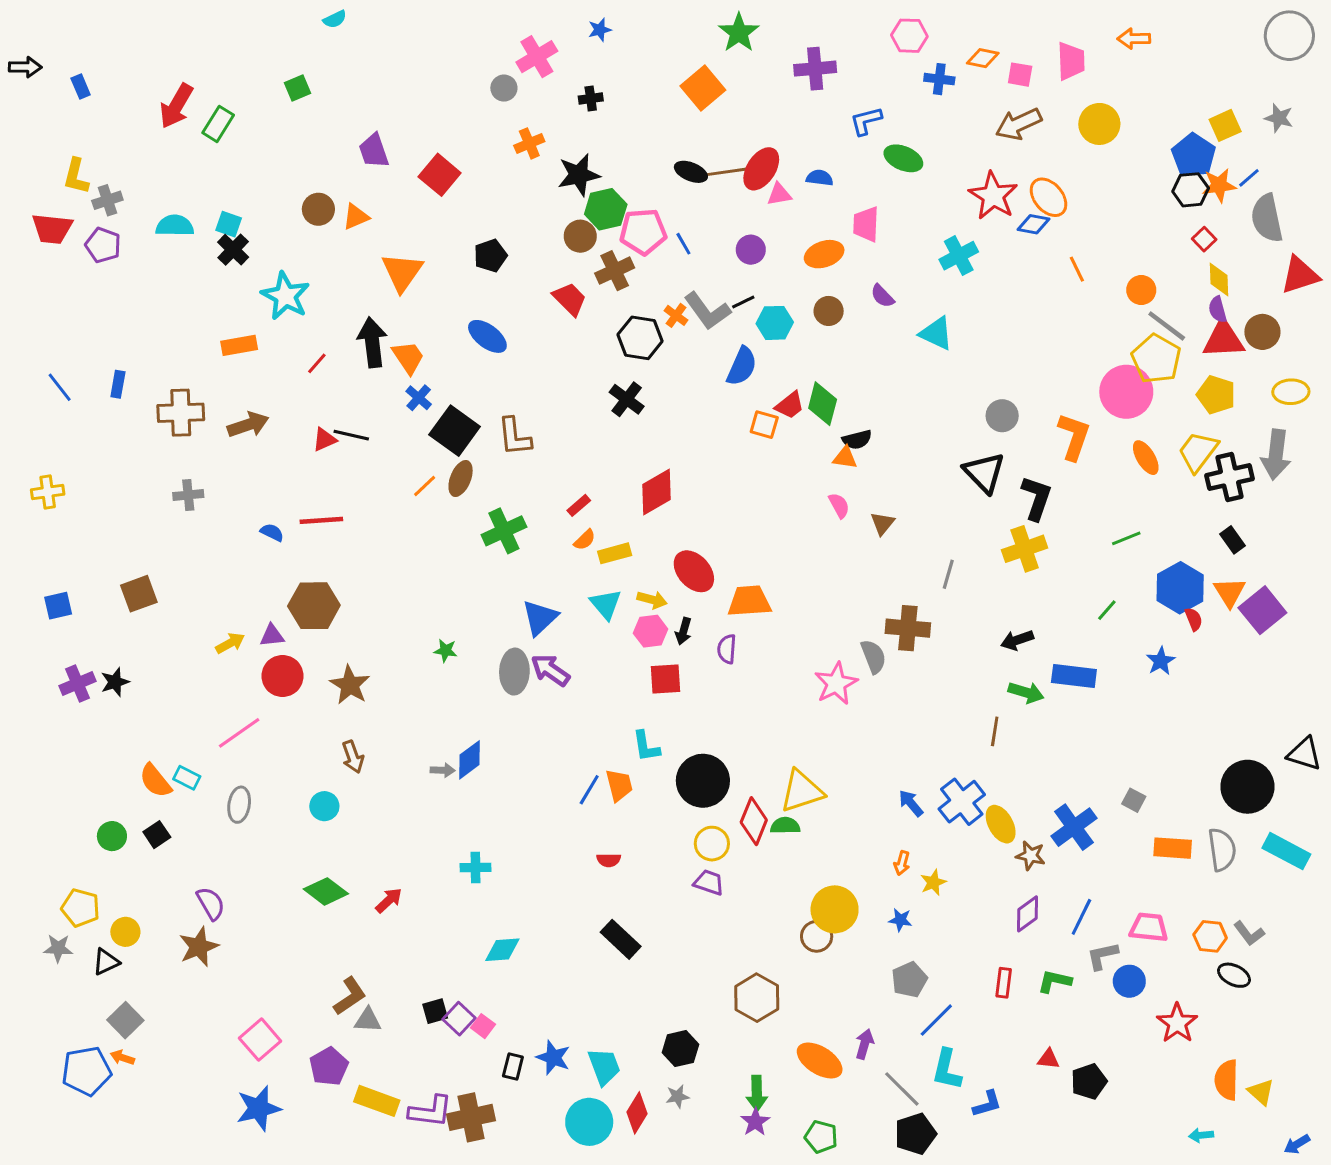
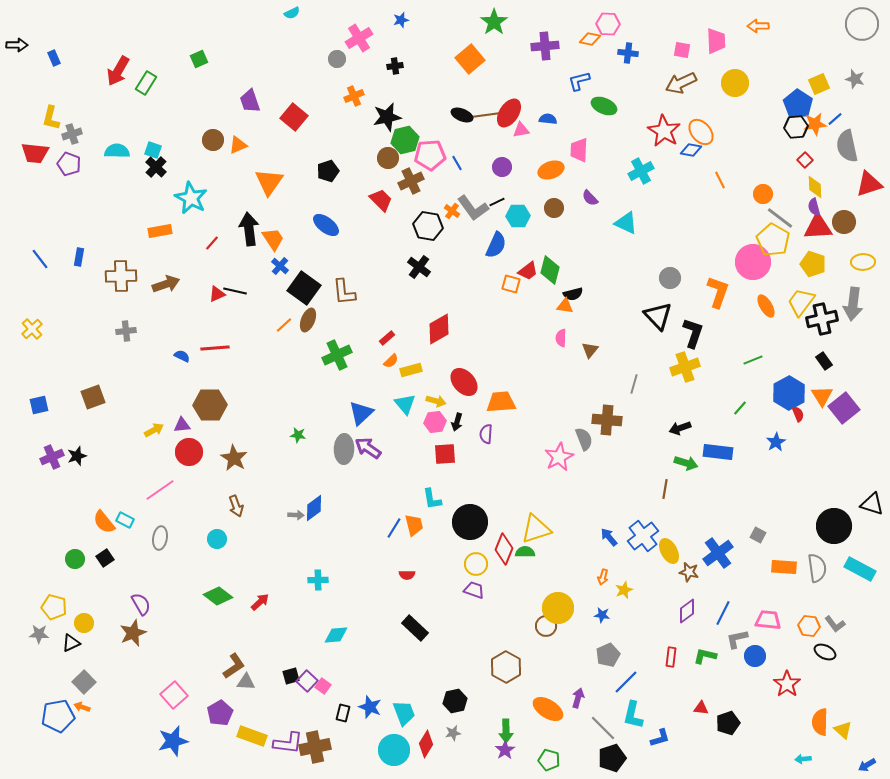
cyan semicircle: (335, 19) -> (292, 13), moved
orange diamond: (983, 58) -> (590, 39), moved
yellow cross: (48, 492) -> (32, 329), turned -35
pink semicircle: (839, 505) -> (561, 338), turned -150

